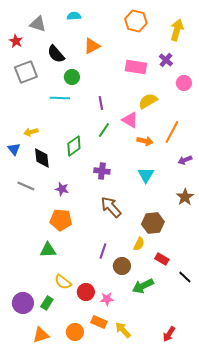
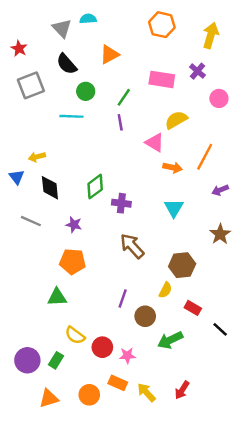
gray triangle: (38, 24) -> (62, 28), moved, turned 30
green line: (104, 130) -> (124, 97), moved
green diamond: (74, 146) -> (95, 187), moved
red arrow: (169, 334) -> (182, 390), moved

